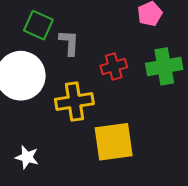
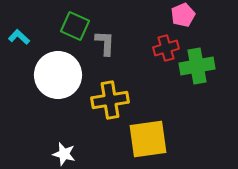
red cross: (114, 66) -> (166, 48), moved

